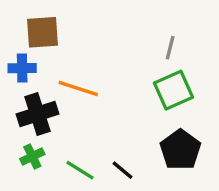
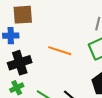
orange line: (78, 88) -> (60, 51), moved

